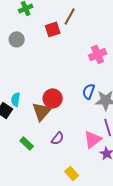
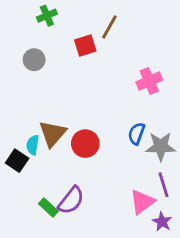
brown triangle: (42, 111) -> (53, 134), moved
purple semicircle: (58, 138) -> (71, 200), moved, size x1.5

